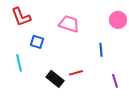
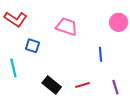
red L-shape: (21, 17) -> (16, 19), turned -35
red line: (76, 73) -> (82, 85), moved

